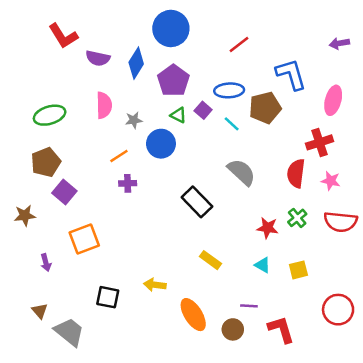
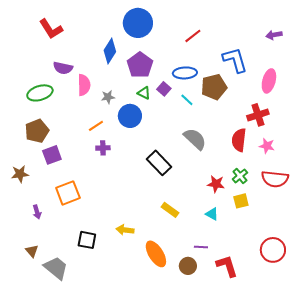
purple semicircle: (98, 58) -> (63, 68), moved
purple square: (64, 192) -> (52, 155), turned 30
yellow square: (298, 270) -> (241, 201), moved

